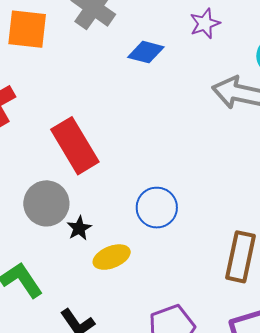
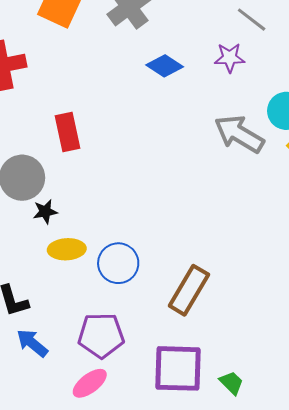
red rectangle: (75, 146) -> (67, 132), size x0.7
blue circle: (157, 208) -> (118, 263), moved

